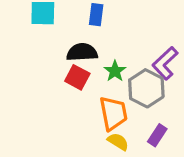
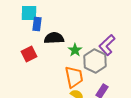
blue rectangle: (96, 15) -> (37, 24), moved
red square: (77, 77) -> (29, 54), moved, turned 35

